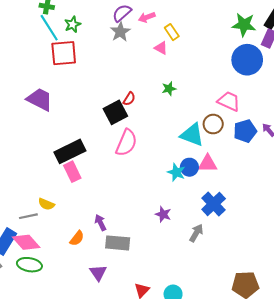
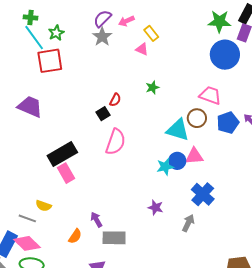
black square: (115, 112) -> (103, 114), size x0.6
cyan star: (176, 172) -> (165, 167), turned -30
gray line: (28, 216) -> (27, 218), turned 36

